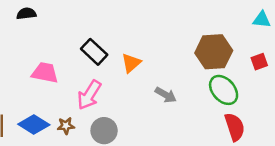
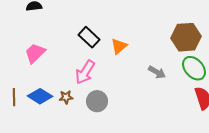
pink trapezoid: (45, 73) -> (35, 53), moved, turned -55
gray arrow: (166, 95) -> (157, 72), moved

